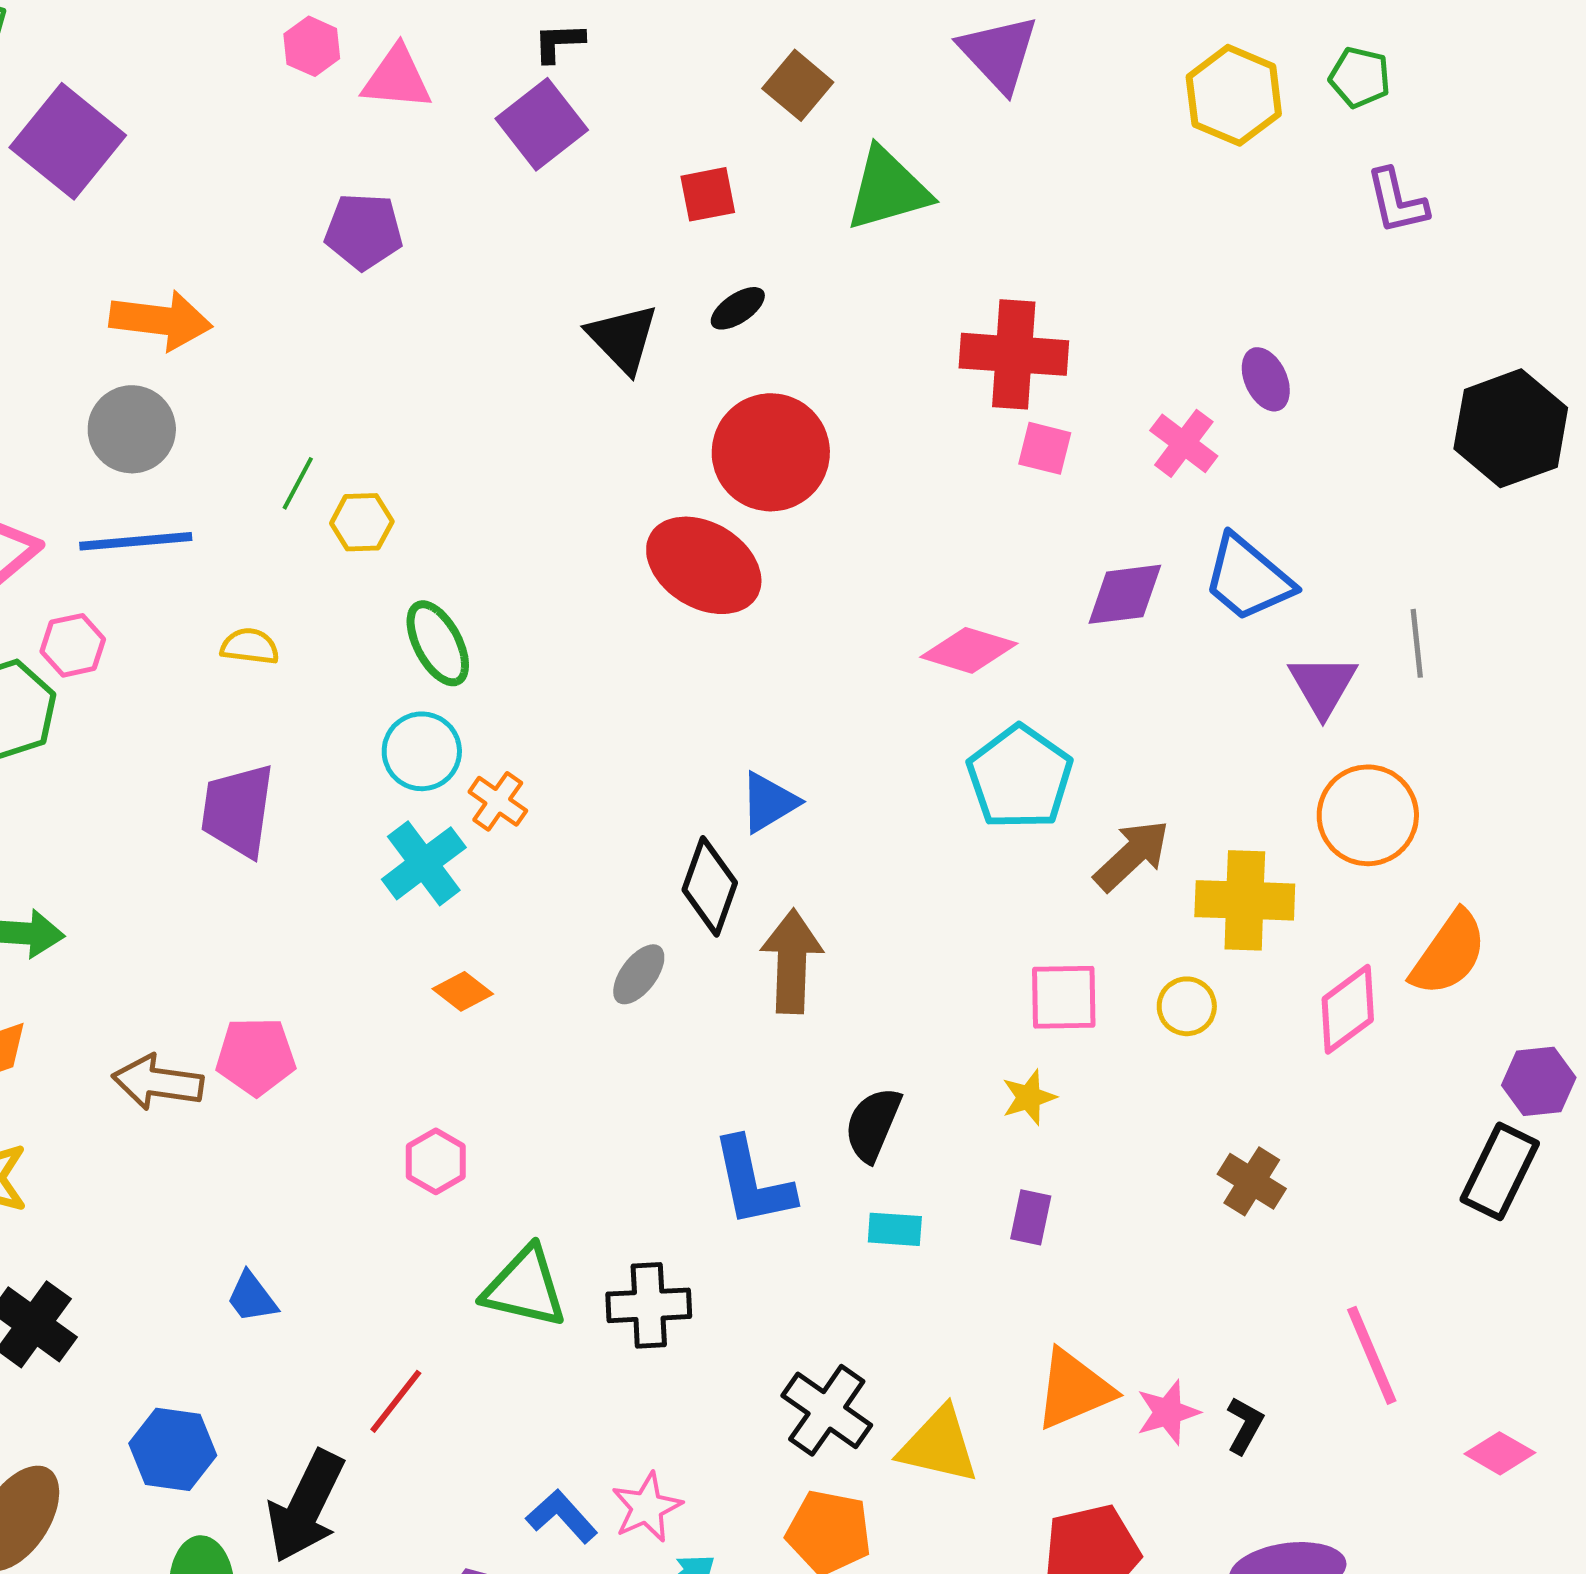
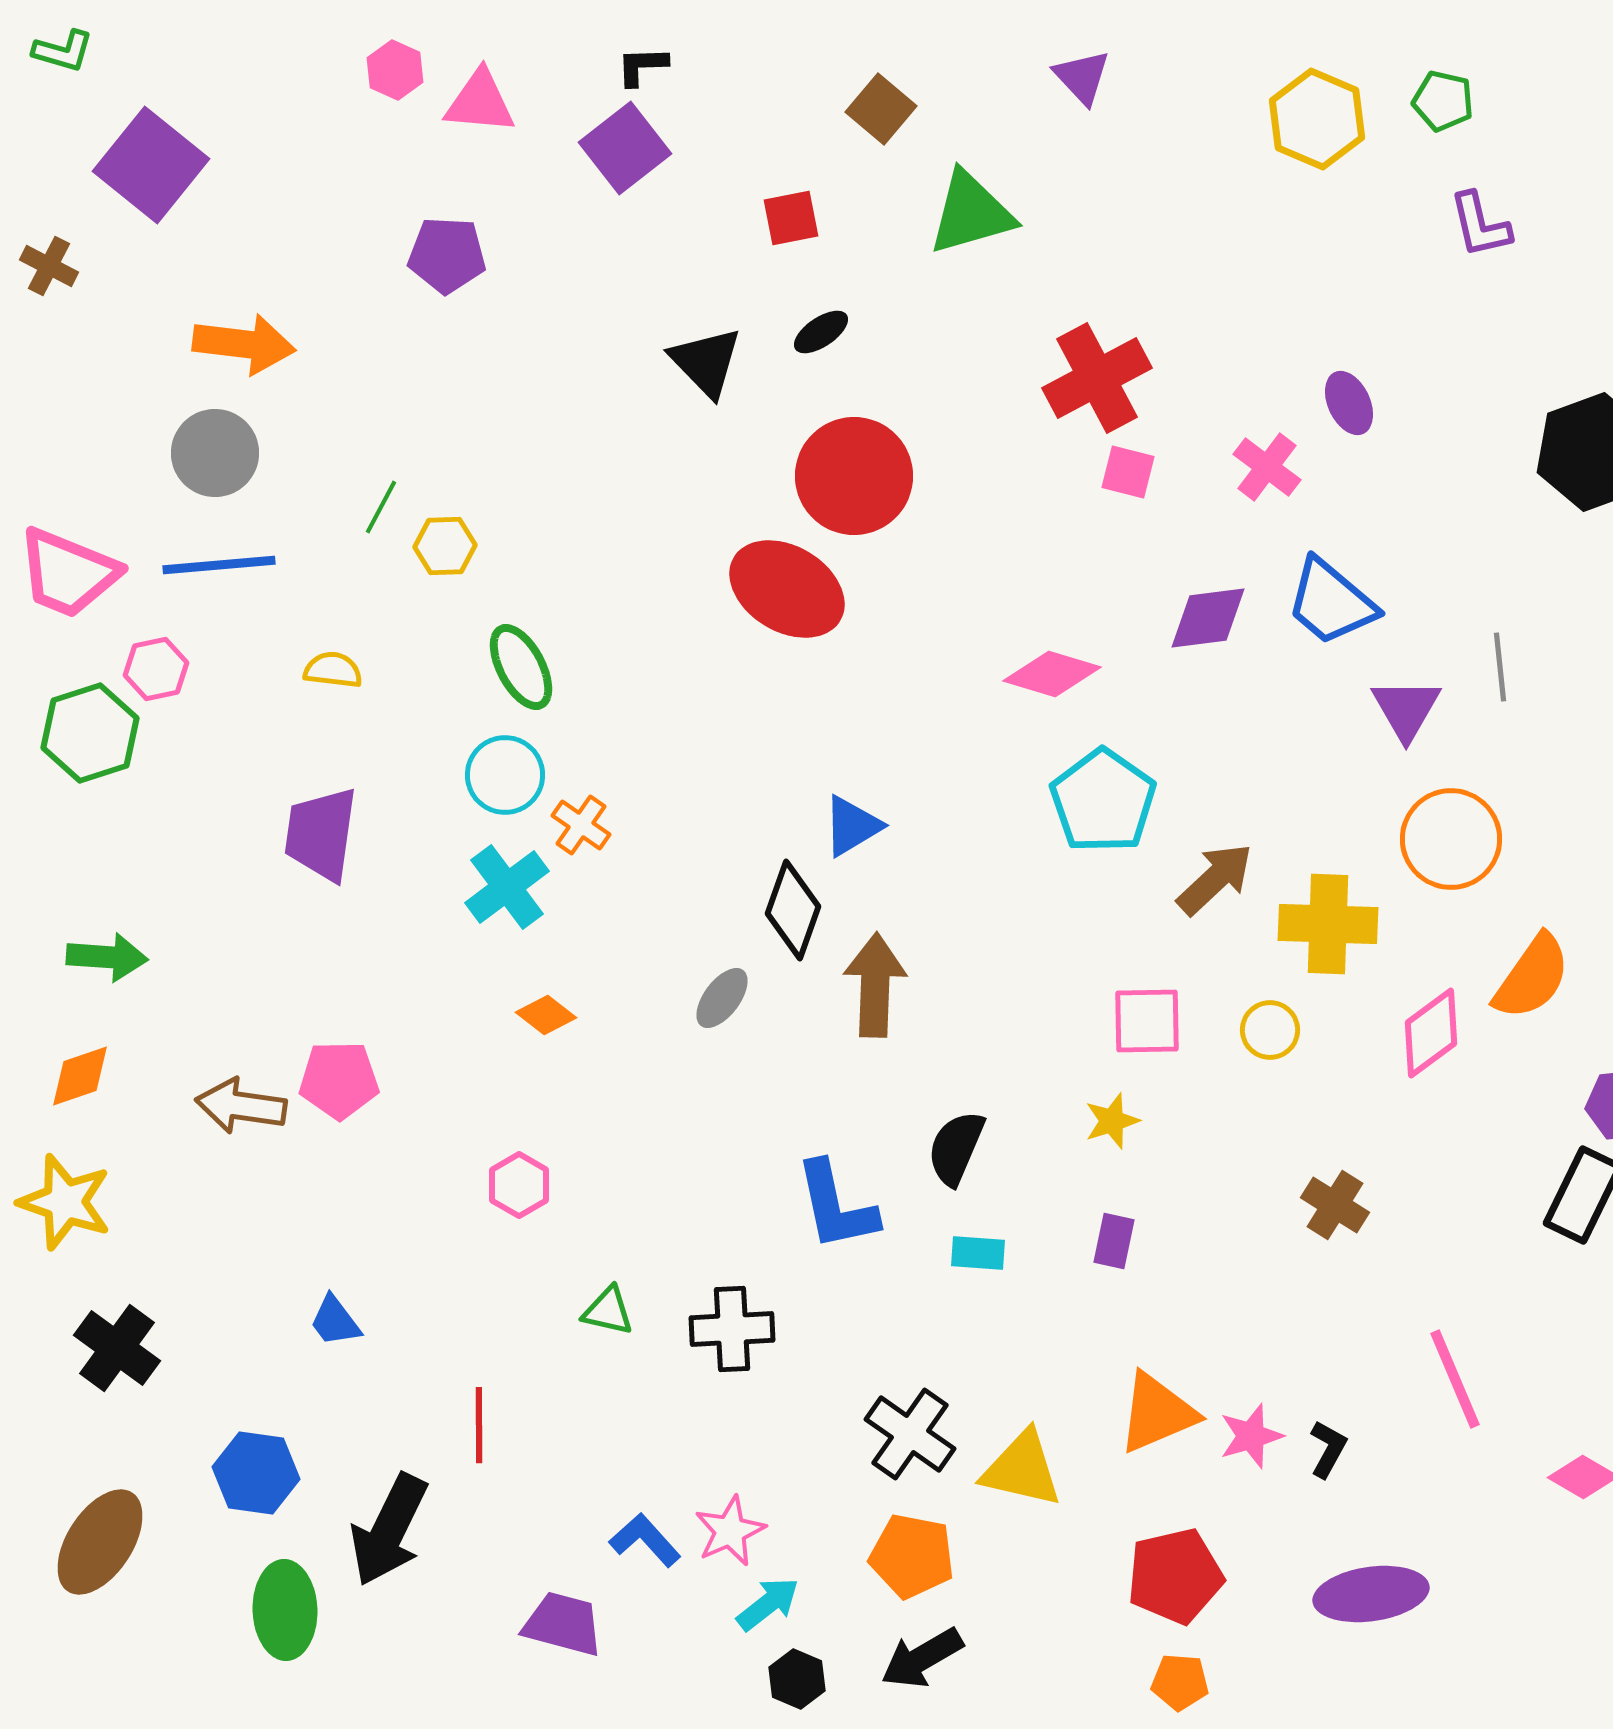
purple triangle: (999, 53) -> (1082, 77), size x0.7
red cross: (1014, 354) -> (1097, 378), turned -32
green triangle: (525, 1287) -> (608, 1311), size x0.6
red line: (396, 1401) -> (479, 1425), turned -38

